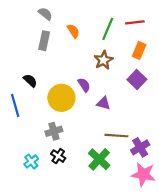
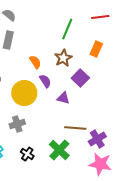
red line: (135, 22) -> (100, 17), moved
orange semicircle: (73, 31) -> (35, 62), moved
purple square: (137, 80) -> (80, 78), moved
black cross: (58, 156) -> (27, 154), moved

